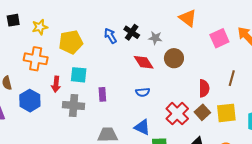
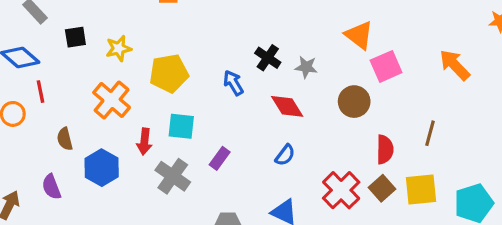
blue arrow: (110, 36) -> (233, 83), moved
pink square: (219, 38) -> (386, 66), moved
brown circle: (174, 58) -> (354, 102), moved
orange cross: (36, 59) -> (112, 100), turned 30
blue semicircle: (143, 92) -> (285, 155), turned -48
purple rectangle: (102, 94) -> (220, 158), turned 40
gray cross: (74, 105) -> (173, 176), turned 30

